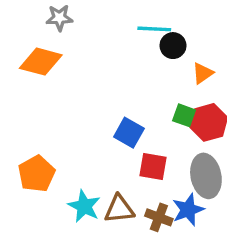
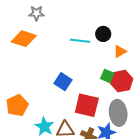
cyan line: (154, 29) -> (80, 41), moved
blue square: (129, 133) -> (63, 82), moved
red square: (153, 167) -> (87, 105), size x1.4

